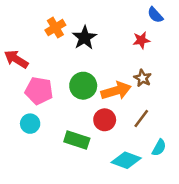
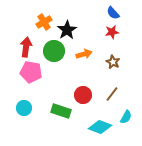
blue semicircle: (155, 15) -> (113, 13), moved
red arrow: (16, 59) -> (26, 47), moved, turned 66
green circle: (83, 86) -> (54, 51), moved
orange arrow: (116, 91) -> (84, 54), moved, size x0.7
cyan circle: (30, 124) -> (24, 108), moved

